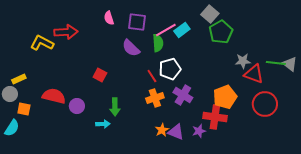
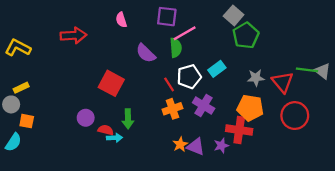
purple square: (137, 22) -> (167, 17), moved
cyan rectangle: (182, 30) -> (217, 69), moved
yellow L-shape: (42, 43) -> (18, 48), moved
gray star: (243, 61) -> (256, 78), moved
red triangle: (254, 74) -> (283, 82), turned 30
red square: (100, 75) -> (111, 83), size x1.6
red semicircle: (54, 96) -> (106, 130), moved, size x0.6
orange pentagon: (225, 97) -> (250, 108), turned 30

